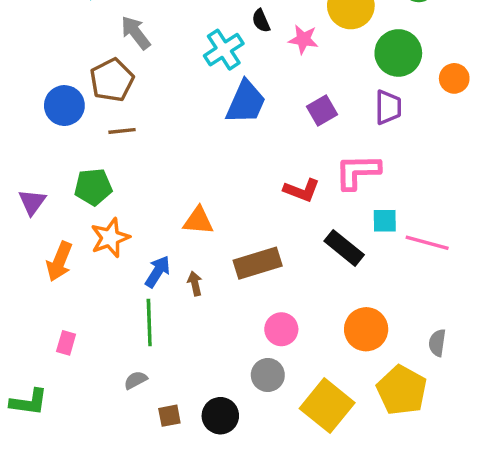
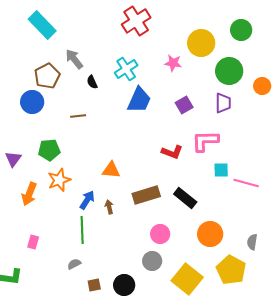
black semicircle: (261, 21) -> (92, 82), moved
brown pentagon: (112, 80) -> (47, 76), moved
brown line: (122, 131) -> (78, 116), moved
black rectangle: (344, 248) -> (185, 198), moved

